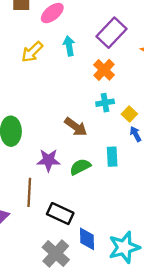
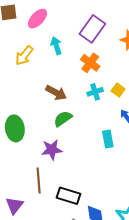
yellow square: (129, 114) -> (118, 90), moved
brown arrow: (76, 127) -> (56, 93), moved
green semicircle: (80, 167) -> (63, 119), moved

